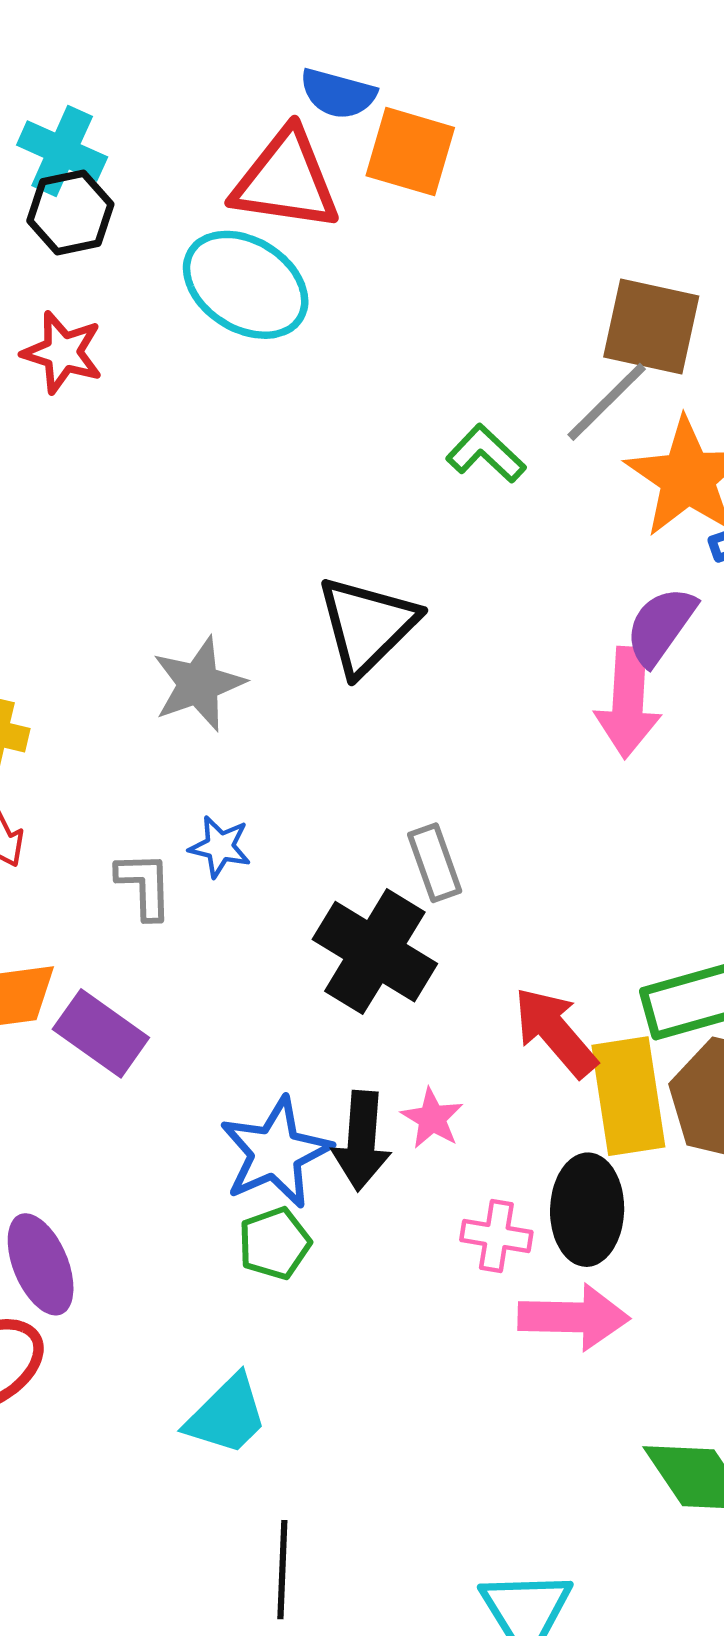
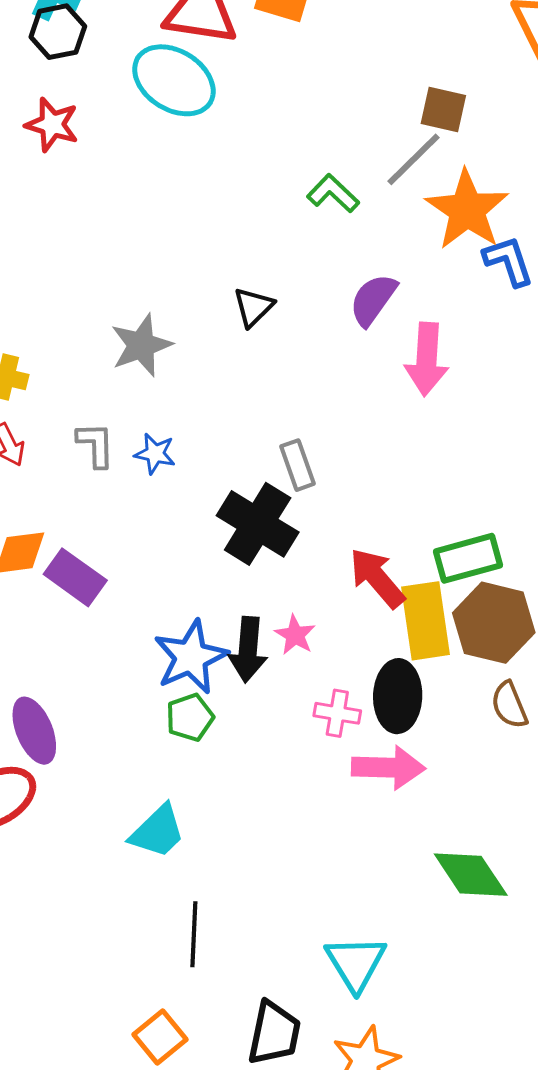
brown square: (651, 327) -> (443, 109), size x0.7
black triangle: (367, 625) -> (253, 307), size x0.6
purple semicircle: (661, 626) -> (373, 300), moved
gray L-shape: (144, 885) -> (96, 445), moved

